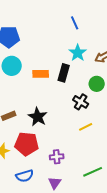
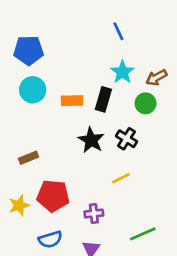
green circle: (97, 84) -> (146, 103), moved
black star: (38, 117) -> (91, 140), moved
yellow line: (86, 127) -> (121, 178), moved

